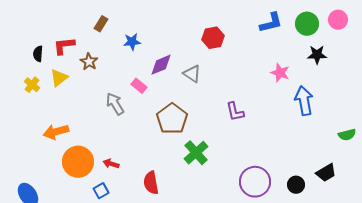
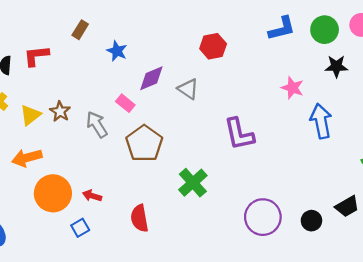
blue star: (132, 42) -> (117, 51), turned 30
brown star: (89, 62) -> (60, 111), moved
yellow triangle: (59, 78) -> (30, 115), moved
purple L-shape: (235, 112) -> (239, 134), size x1.4
brown pentagon: (172, 119) -> (144, 144), moved

